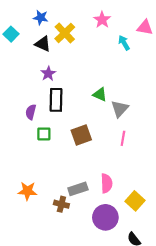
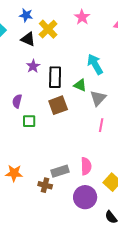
cyan arrow: (124, 43) -> (95, 64), moved, size x1.5
black rectangle: (56, 100) -> (55, 77), moved
brown square: (81, 135) -> (58, 105), moved

